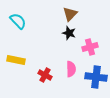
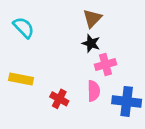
pink cross: (90, 47) -> (106, 64), moved

